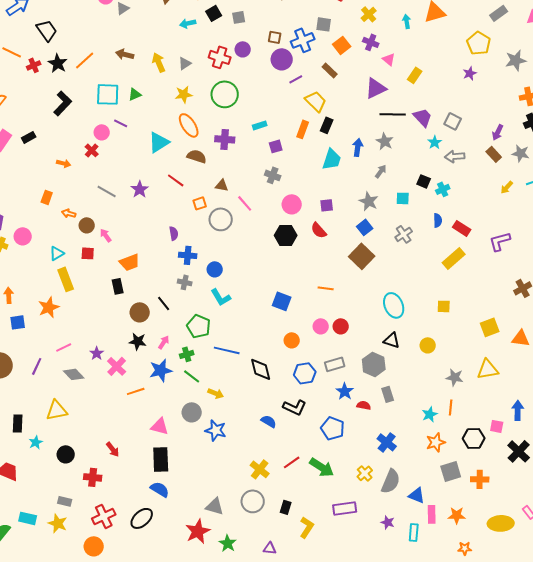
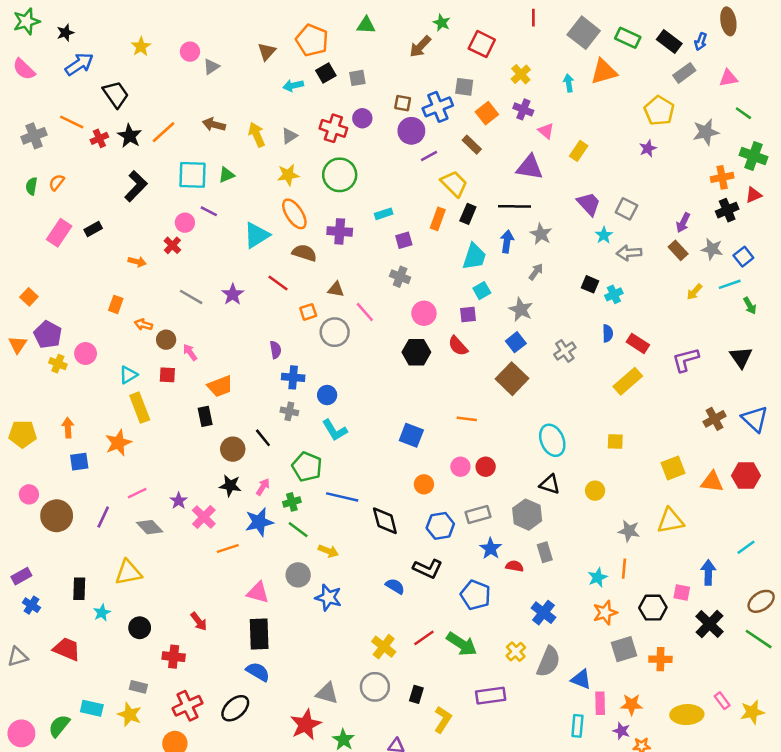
purple triangle: (376, 88) -> (530, 167), turned 35
black line: (393, 114) -> (515, 206), moved
cyan square: (403, 198) -> (482, 291), moved, turned -32
purple star: (388, 522) -> (621, 731), moved

